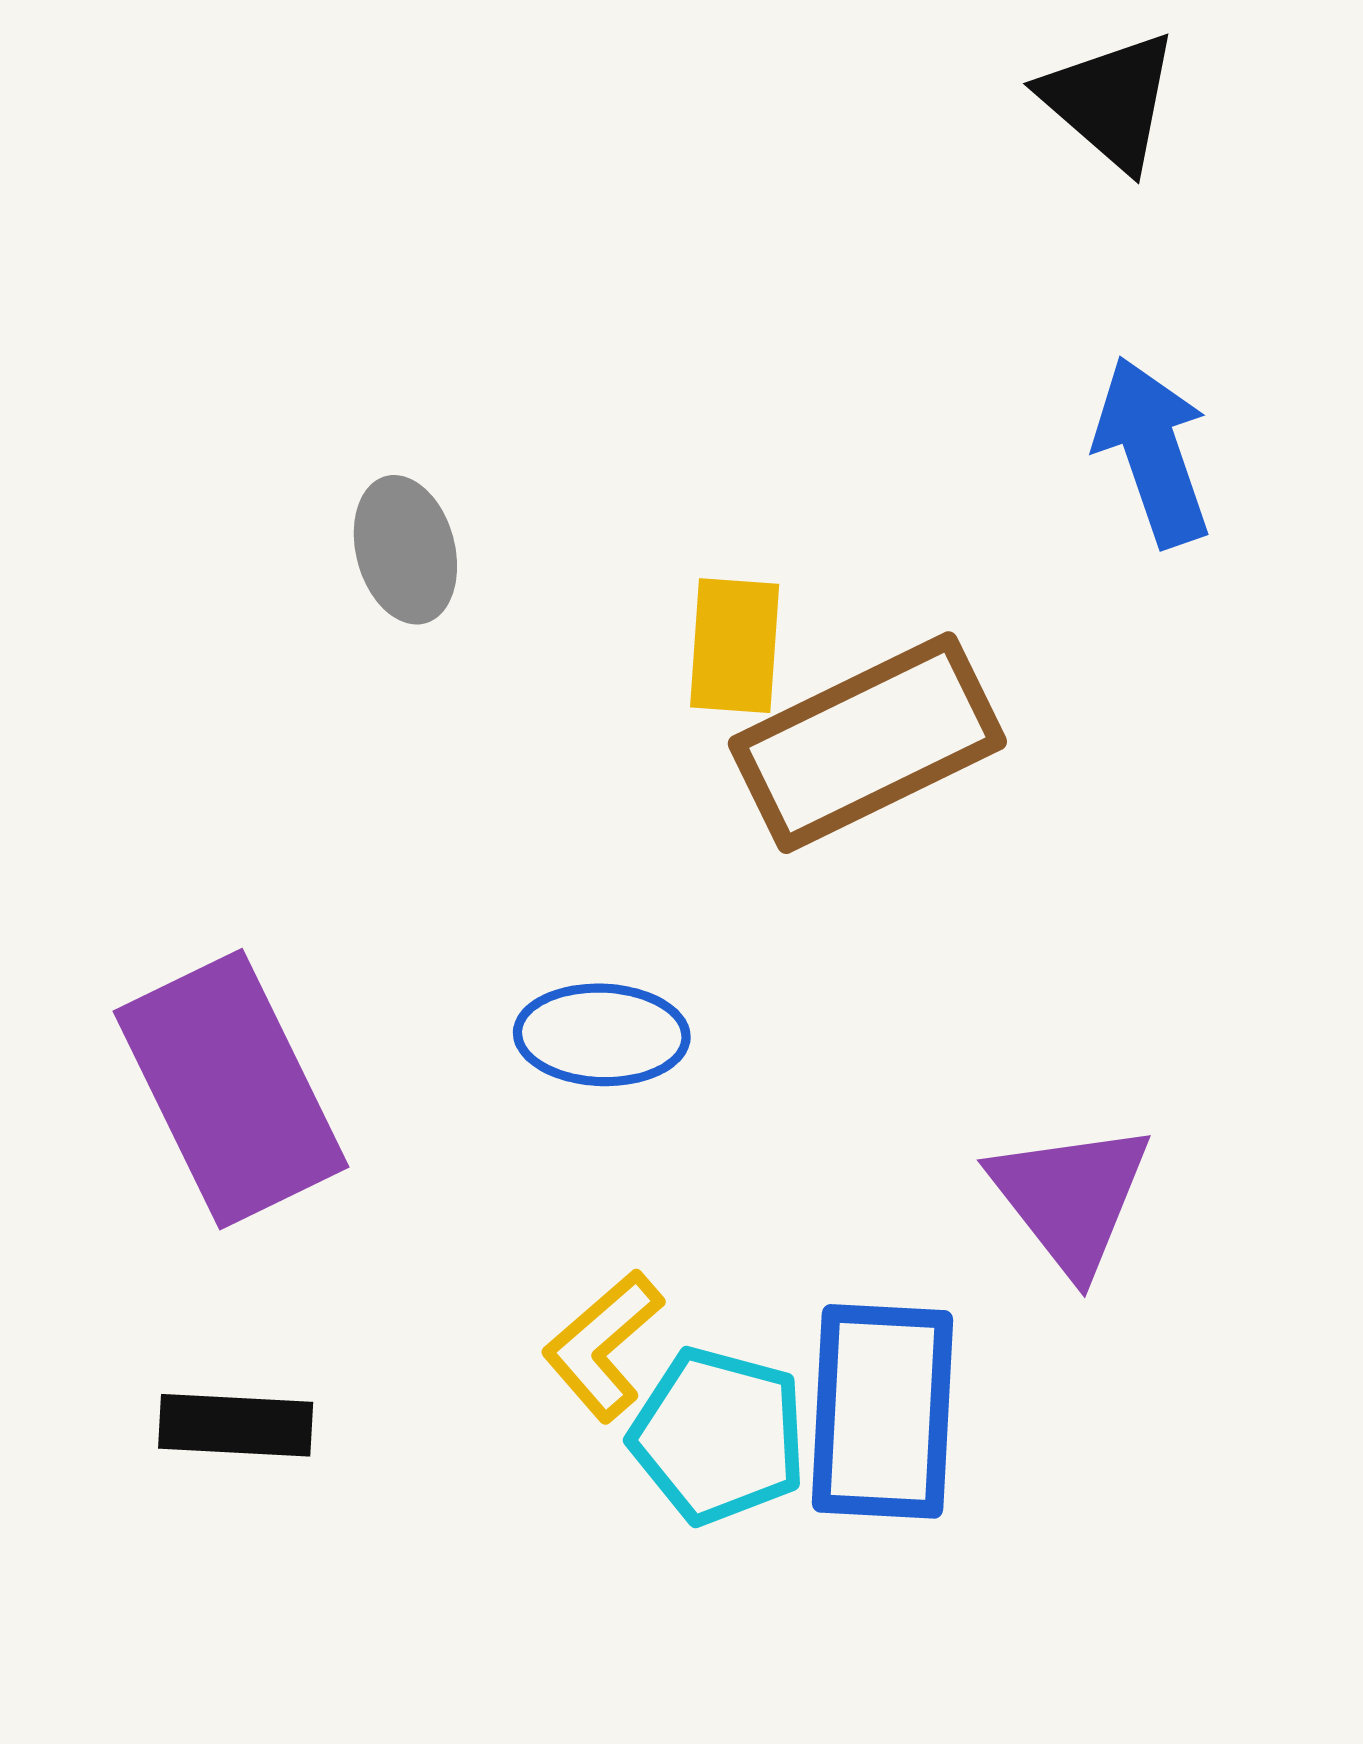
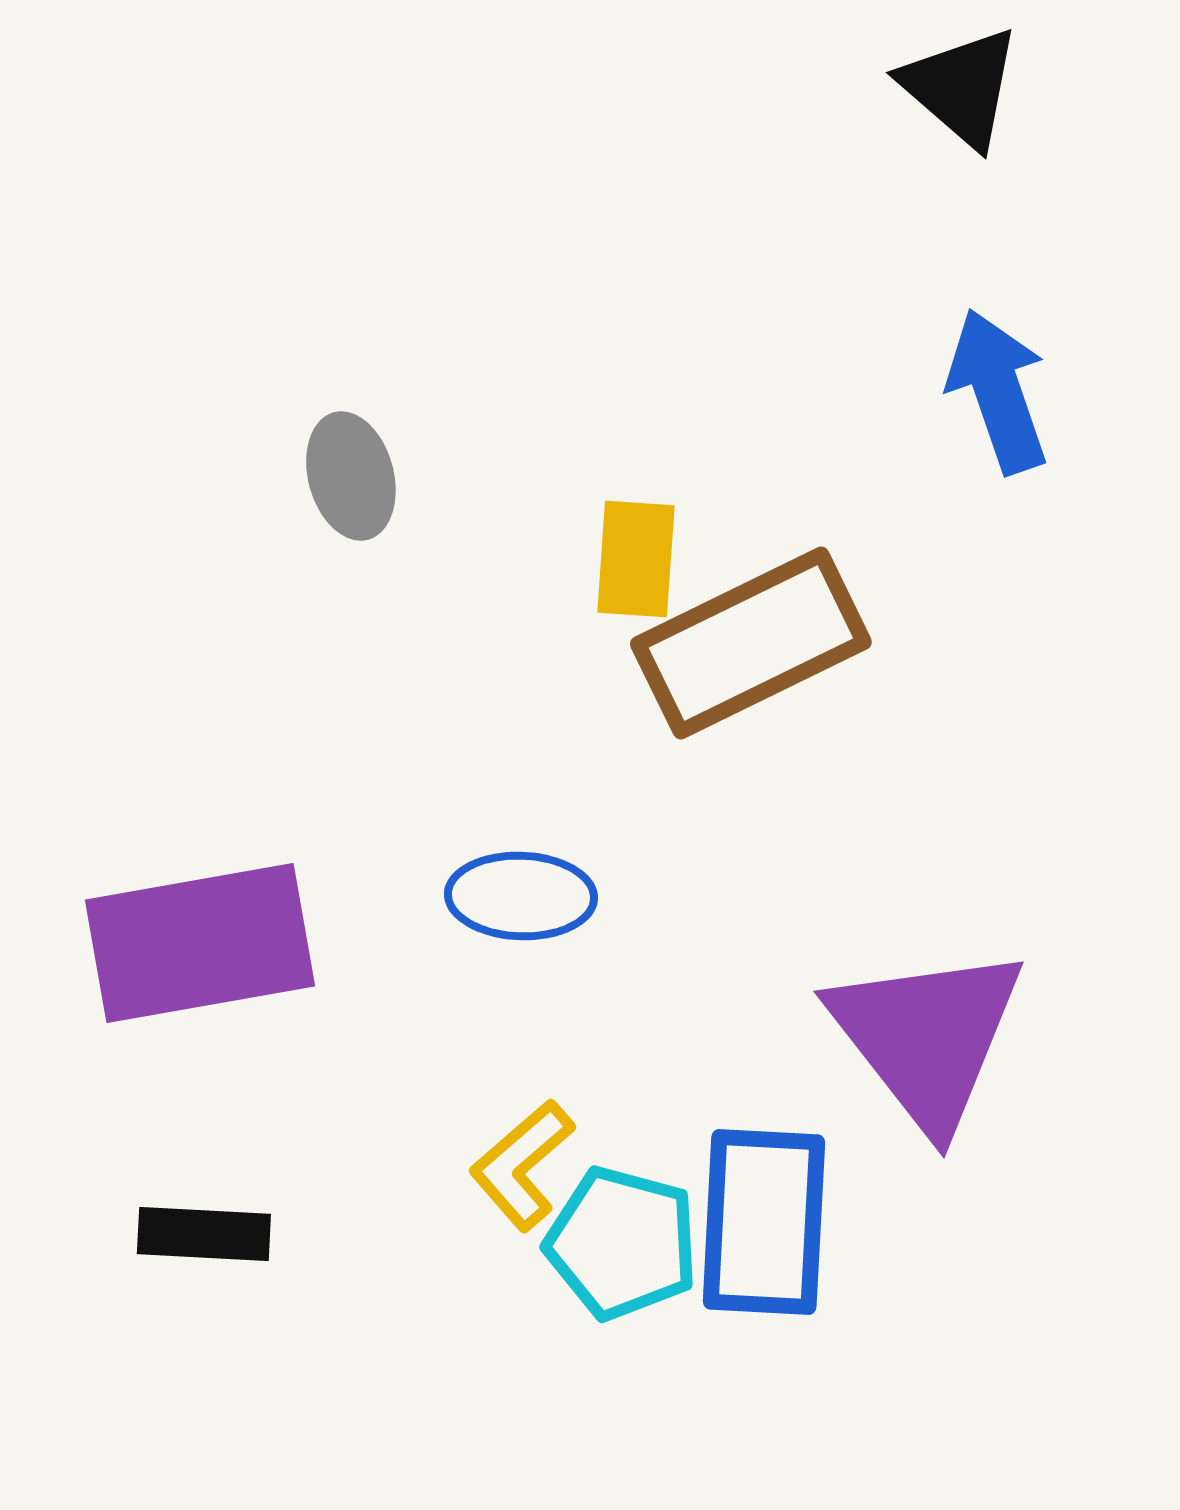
purple rectangle: (231, 1089) -> (200, 943), turned -74
purple triangle: (1071, 1198) -> (927, 1037), size x1.4

